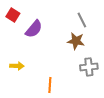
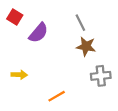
gray line: (82, 20) -> (80, 23), moved
orange line: (50, 85) -> (57, 96), turned 56

